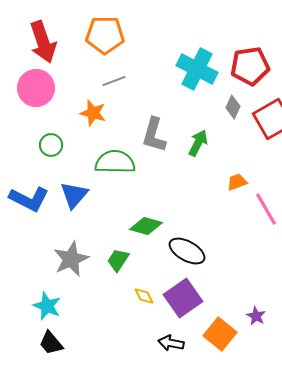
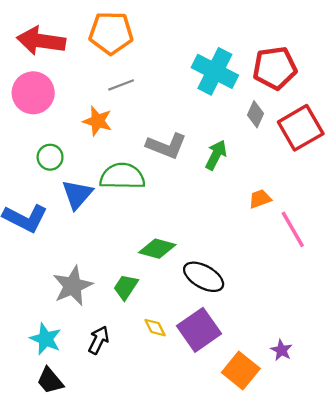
red arrow: (43, 42) -> (41, 41), turned 117
gray L-shape: (154, 135) -> (166, 146), turned -84
blue triangle: (74, 195) -> (77, 194), moved
black arrow: (171, 343) -> (99, 340), moved, turned 105

